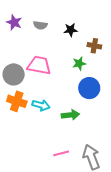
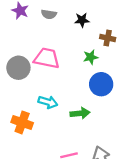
orange cross: (17, 101) -> (22, 122), moved

